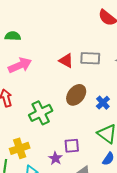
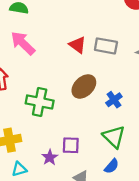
pink arrow: (20, 65) -> (23, 43), turned -120
green cross: (41, 113) -> (40, 102), turned 30

